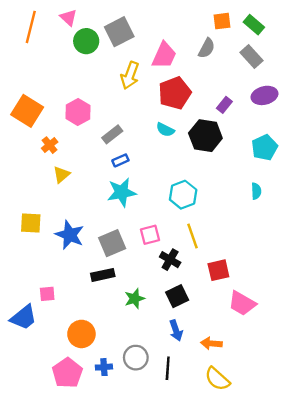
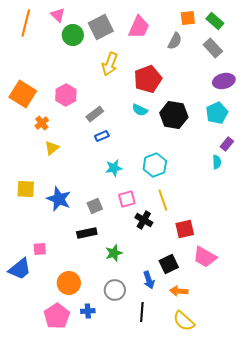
pink trapezoid: (164, 55) -> (139, 27), moved
purple rectangle: (224, 105) -> (227, 144), moved
cyan pentagon: (265, 147) -> (217, 113), moved
cyan star: (122, 192) -> (114, 168), moved, size x0.7
gray square: (112, 243) -> (95, 206), size x0.7
black square: (177, 296) -> (169, 264), moved
gray circle: (136, 358) -> (115, 290), moved

